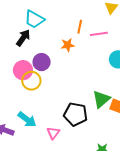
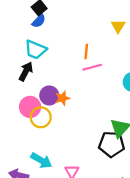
pink line: (99, 34) -> (92, 67), moved
orange star: (68, 45) -> (62, 98), moved
black pentagon: (76, 114) -> (112, 144), moved

